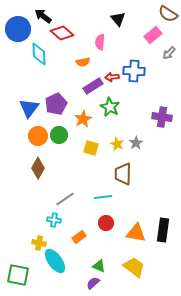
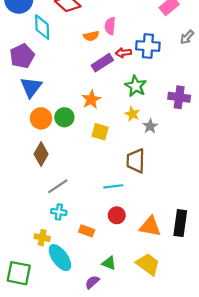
pink semicircle: (100, 42) -> (110, 26), moved
gray arrow: (169, 53) -> (187, 37), moved
purple pentagon: (56, 104) -> (22, 56), moved
green star: (110, 107) -> (136, 86), moved
yellow star: (117, 144) -> (132, 114), moved
gray line: (65, 199) -> (58, 186), moved
orange rectangle: (79, 237) -> (87, 231), turned 56
purple semicircle: (93, 283) -> (92, 282), moved

